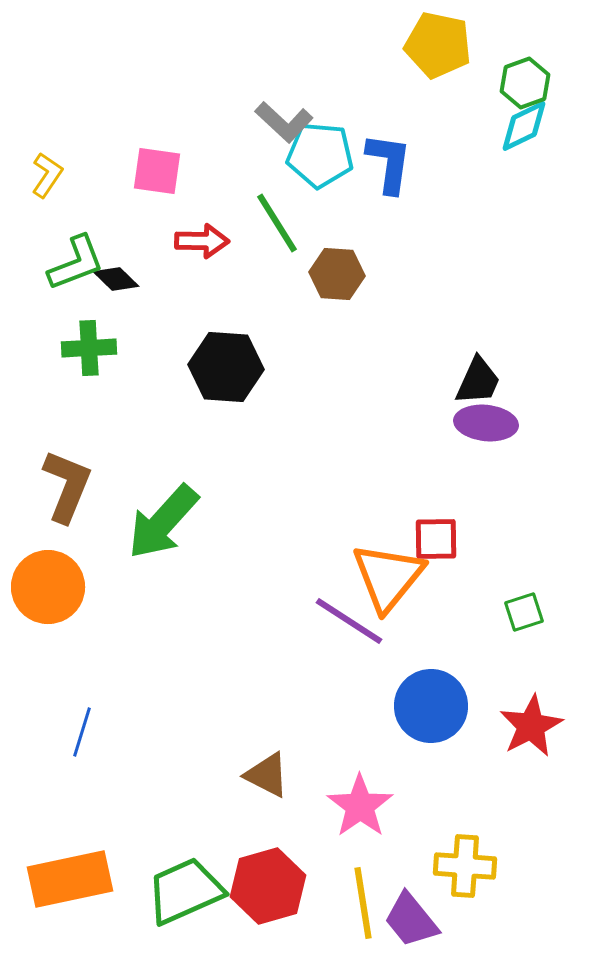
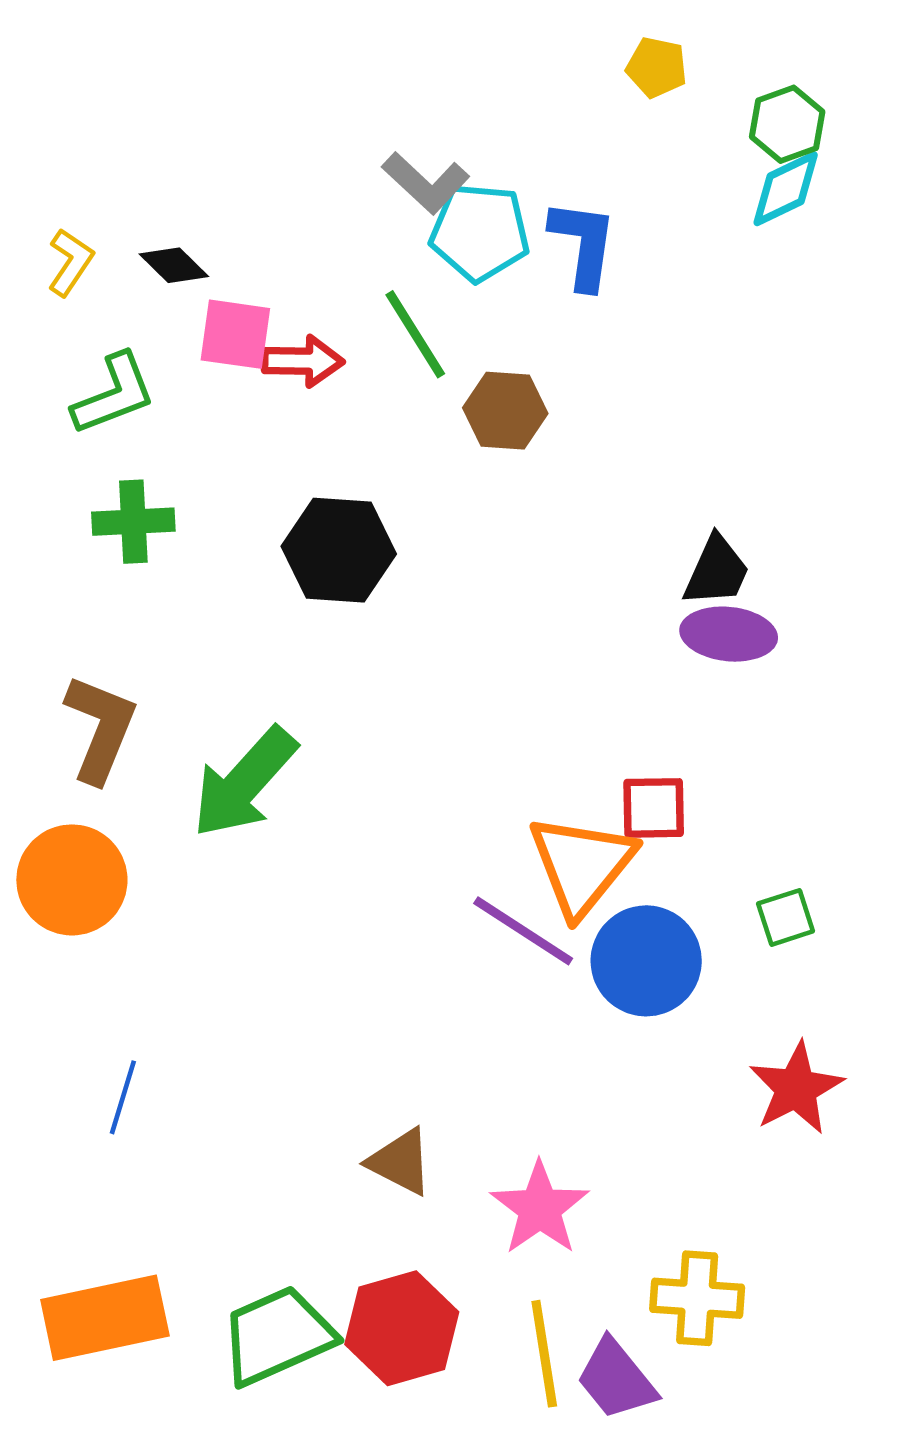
yellow pentagon: (438, 45) -> (657, 67), size x0.6
pink square: (157, 171) -> (235, 334), moved
black diamond: (116, 279) -> (174, 265), moved
blue circle: (431, 706) -> (646, 961), moved

